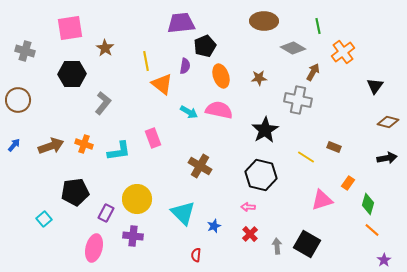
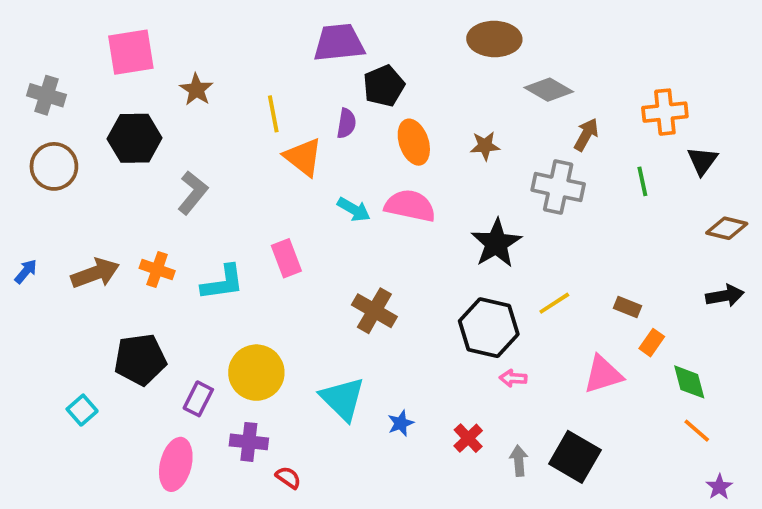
green line: (318, 26) -> (642, 181), moved
orange cross: (343, 52) -> (665, 112), moved, turned 30
brown circle: (18, 100) -> (54, 166), moved
brown rectangle: (334, 147) -> (627, 307), moved
yellow line: (306, 157) -> (554, 303), moved, turned -66
green diamond: (368, 204) -> (689, 382), turned -30
pink arrow: (248, 207) -> (513, 378), moved
red semicircle: (196, 255) -> (288, 478), moved, turned 120

